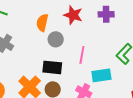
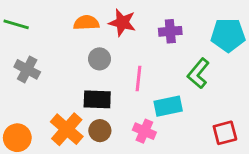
purple cross: (106, 14) -> (170, 31), moved
orange semicircle: (42, 23) -> (86, 23), moved, turned 78

